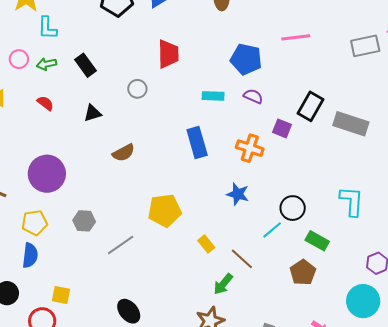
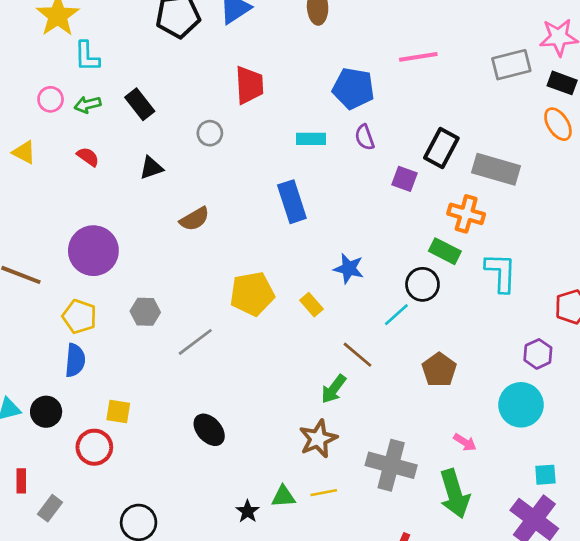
purple semicircle: (253, 96) -> (365, 137), turned -132
orange cross: (250, 148) -> (466, 214), moved
yellow pentagon: (35, 223) -> (79, 316), turned 30
green rectangle: (317, 241) -> (445, 251), moved
yellow rectangle: (206, 244) -> (311, 305), moved

